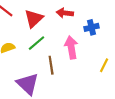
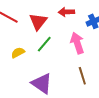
brown line: (51, 65) -> (82, 76), moved

